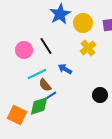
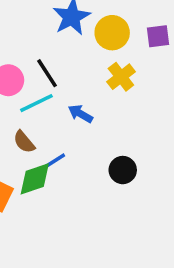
cyan line: (37, 74) -> (36, 103), moved
brown semicircle: (45, 85) -> (24, 142), moved
black circle: (100, 95) -> (123, 170), moved

